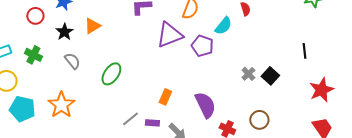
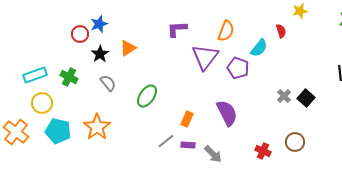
red circle: (35, 16) -> (80, 34), moved
purple triangle: (169, 35) -> (205, 57), turned -32
orange rectangle: (165, 97) -> (187, 119), moved
purple semicircle: (205, 105) -> (227, 113), moved

